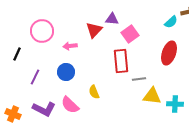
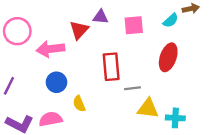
pink square: (130, 34) -> (134, 25), moved, turned 30
pink arrow: (70, 46) -> (51, 49), size x1.6
blue circle: (66, 72) -> (56, 82), moved
pink semicircle: (70, 105) -> (51, 119), turned 126

